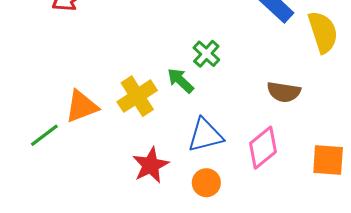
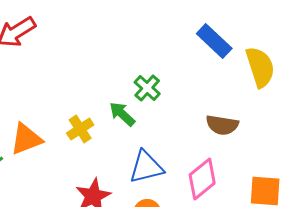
yellow cross: (137, 96) -> (80, 129), size x0.7

